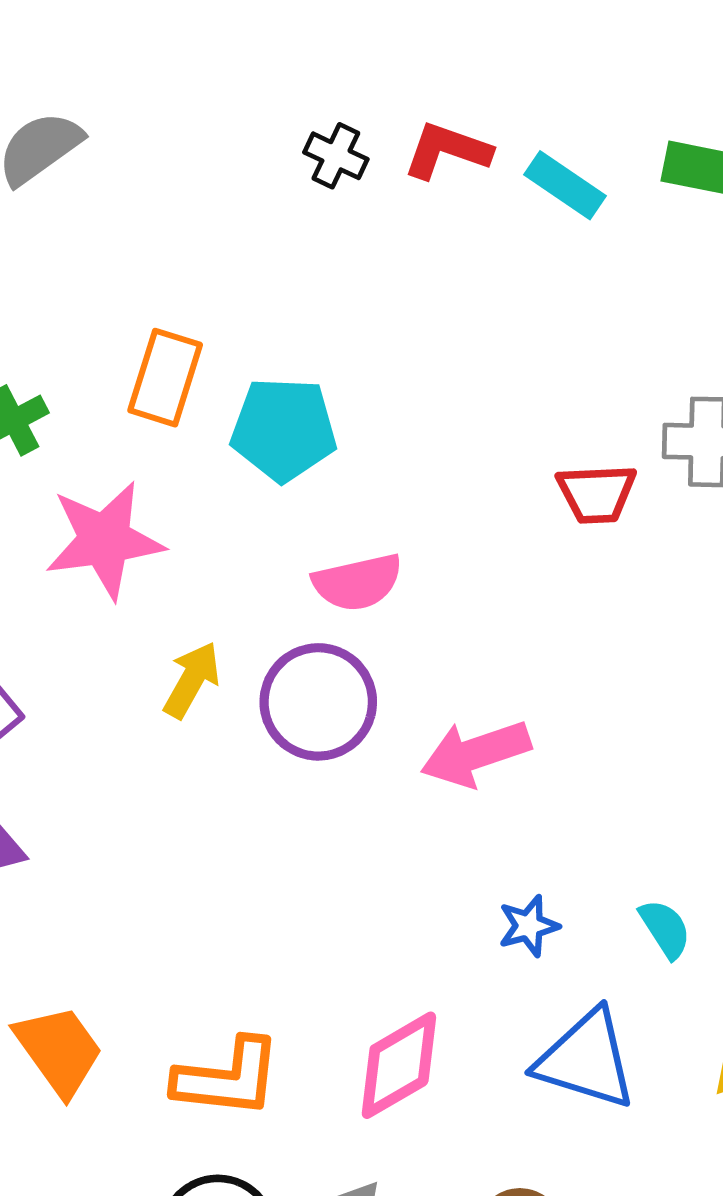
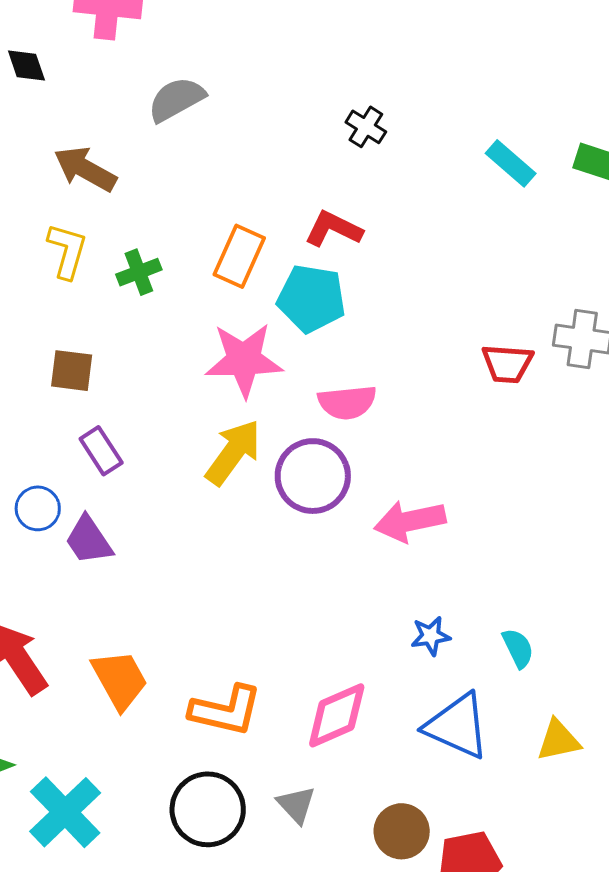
red L-shape: (447, 151) -> (333, 229), moved
pink star: (105, 540) -> (244, 360), moved
yellow arrow: (192, 680) -> (233, 452), size x1.4

